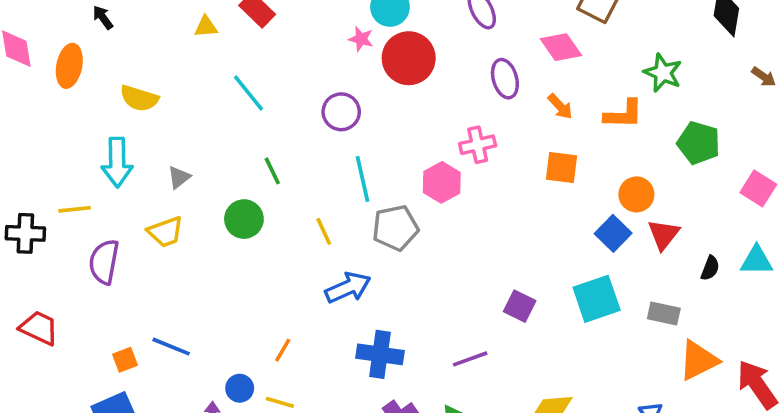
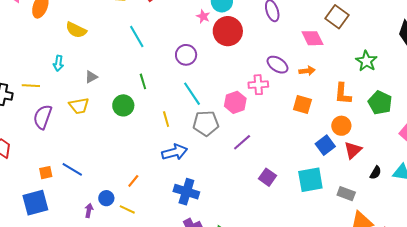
purple ellipse: (505, 79) -> (278, 65), moved, turned -50
orange arrow: (560, 106) -> (307, 71), turned -63
orange L-shape: (624, 114) -> (343, 94), moved, turned 85
cyan arrow: (117, 162) -> (58, 63), size x0.6
cyan line: (362, 179) -> (192, 94), turned -30
purple line: (470, 359) -> (242, 142), moved, turned -30

